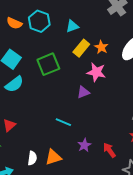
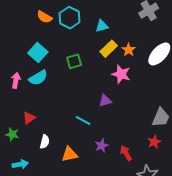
green square: (48, 64) -> (74, 61), size x0.7
purple triangle: (83, 92) -> (105, 101), moved
white semicircle: (32, 158) -> (45, 142), moved

